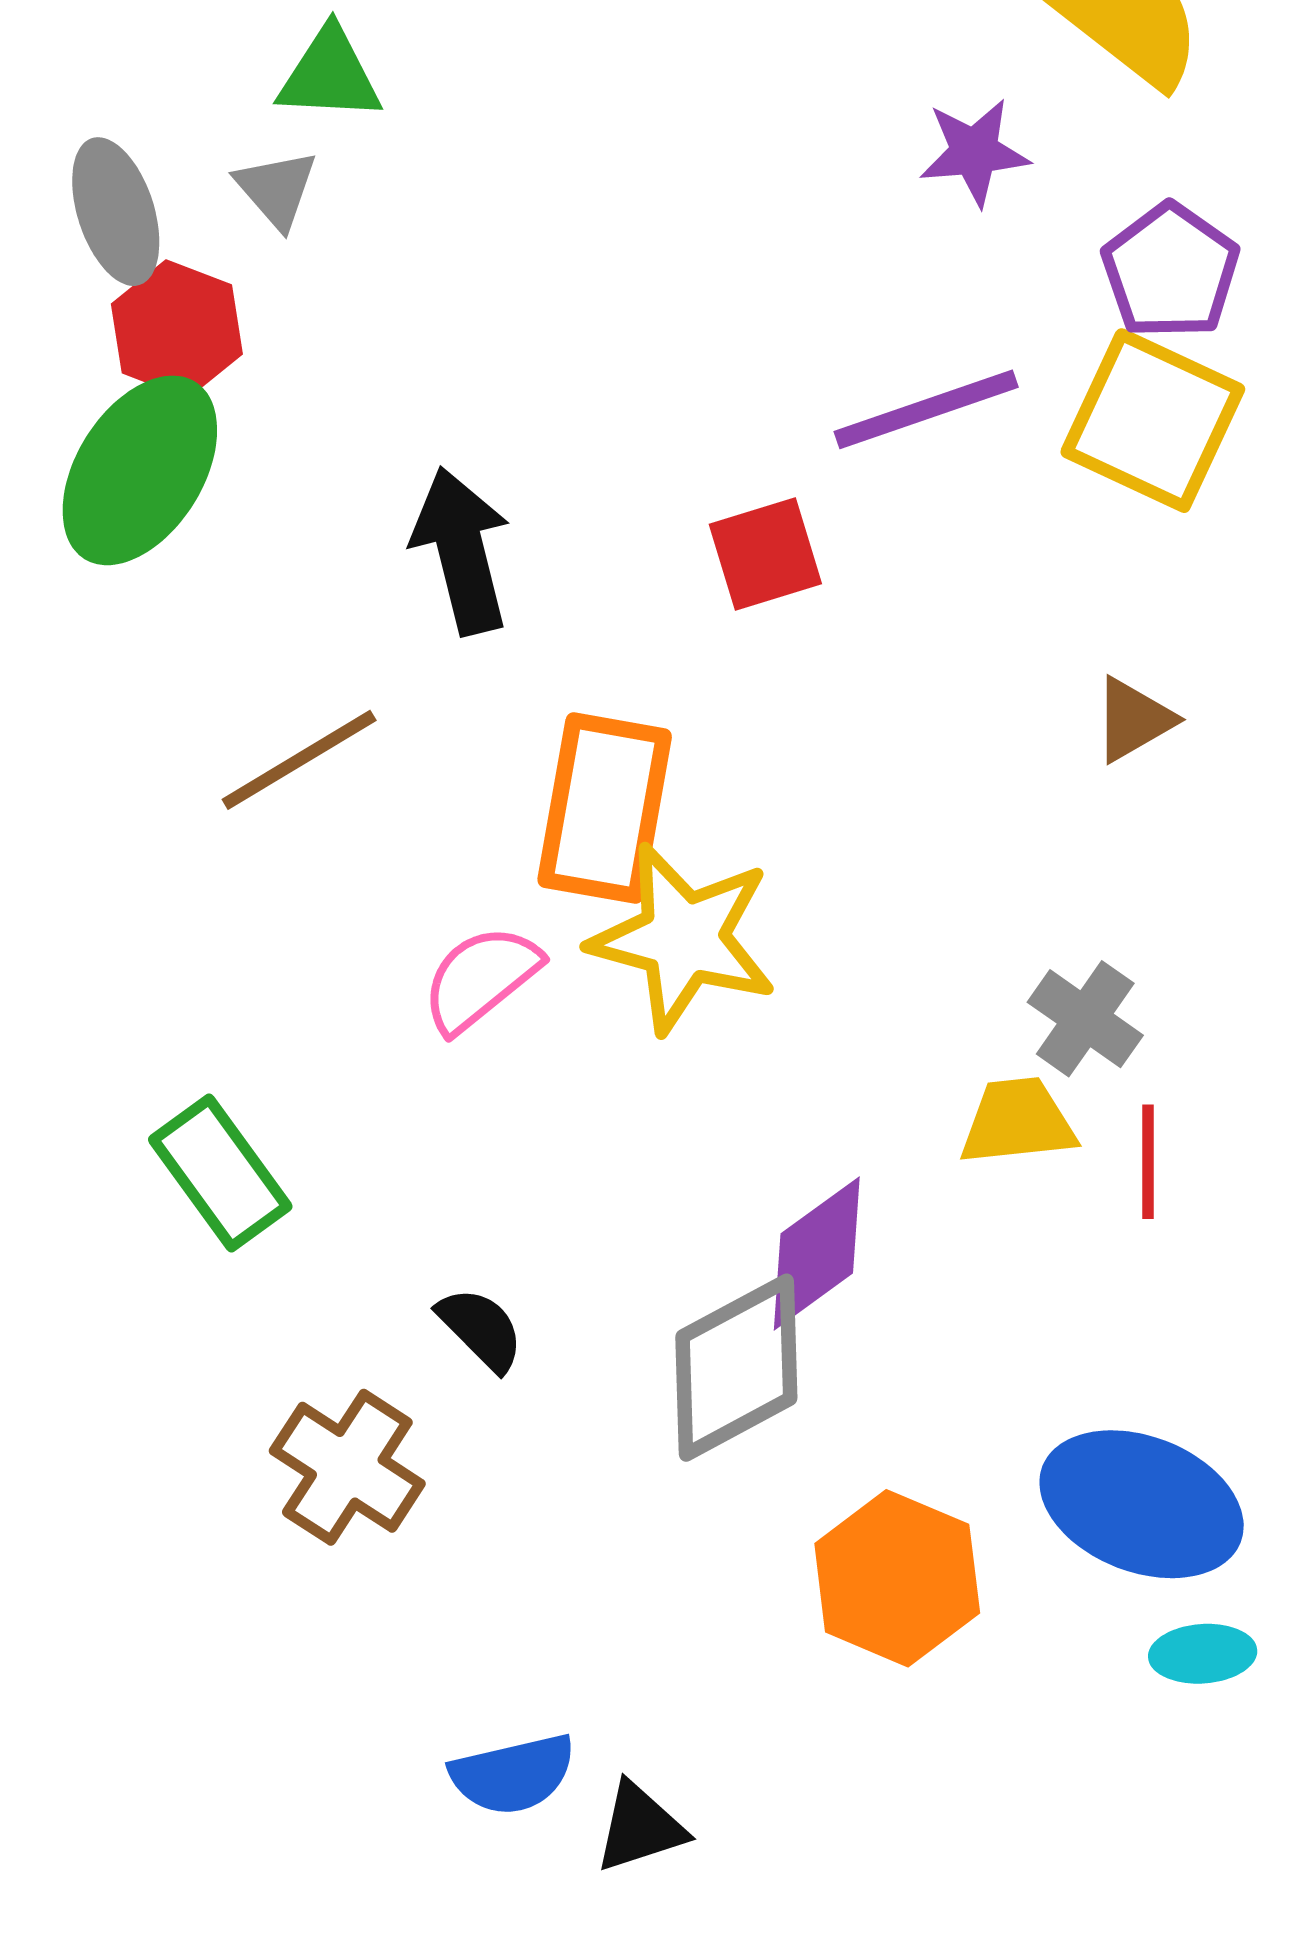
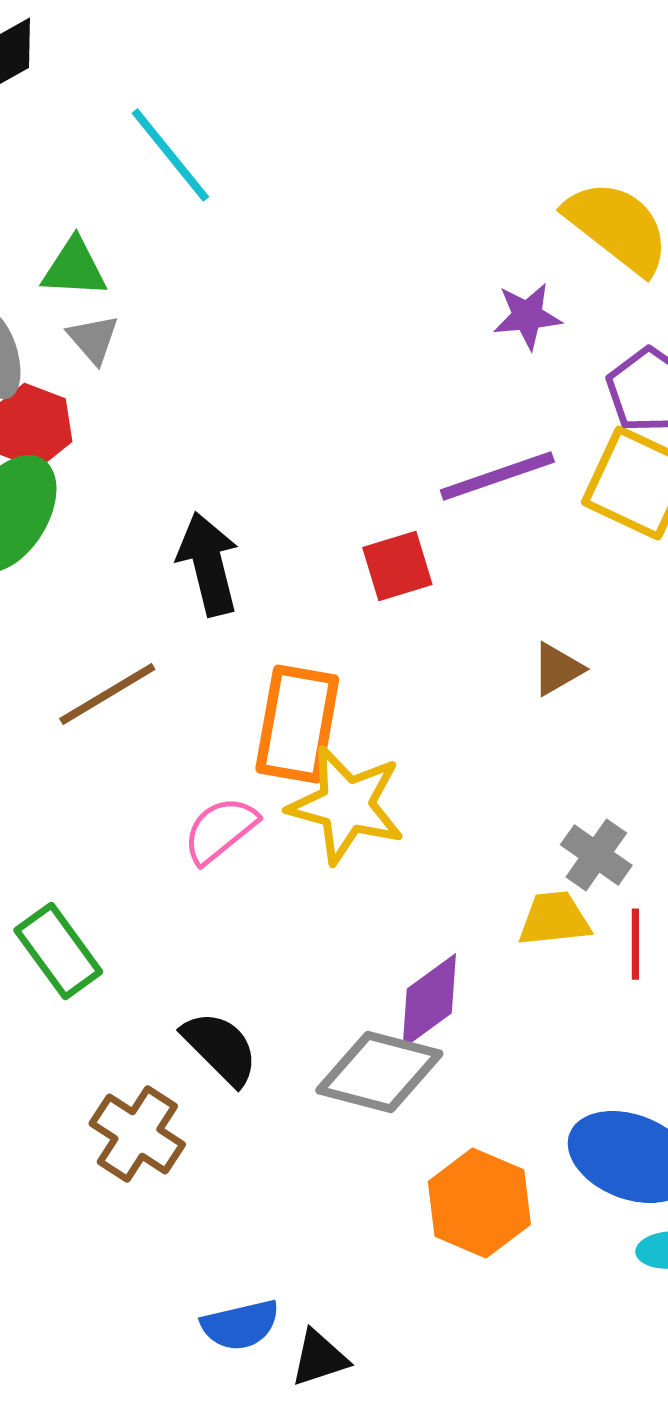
green triangle: (330, 75) -> (74, 268), moved
brown triangle: (1133, 720) -> (557, 669), moved
black semicircle: (481, 1329) -> (220, 1048), size x1.4
gray diamond: (736, 1368) -> (379, 1072), turned 43

